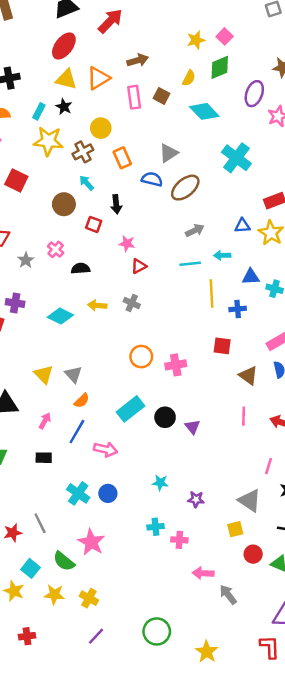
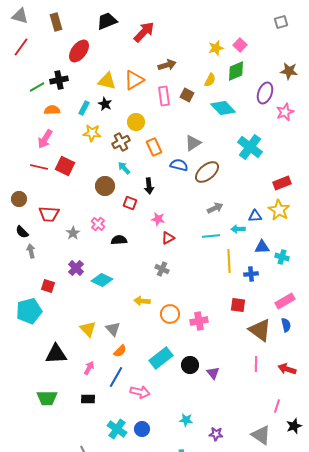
red ellipse: (64, 46) -> (79, 51), moved
yellow star: (48, 141) -> (92, 133), size x0.7
blue triangle: (242, 226) -> (255, 216), moved
purple cross: (15, 303) -> (76, 268), moved, turned 35
yellow arrow: (97, 305) -> (142, 301), moved
brown triangle: (248, 376) -> (260, 330), size x1.4

